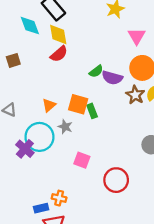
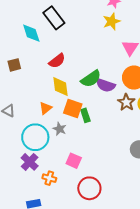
yellow diamond: (58, 35) -> (61, 87), moved
green semicircle: (96, 71) -> (91, 79), size x1.5
purple cross: (25, 149) -> (30, 162), moved
red circle: (116, 180) -> (89, 188), moved
orange cross: (59, 198) -> (49, 178), moved

